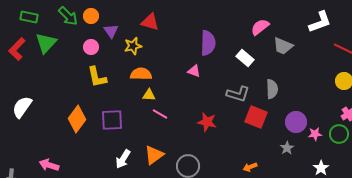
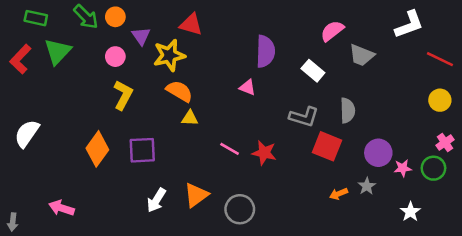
yellow star: (133, 46) -> (169, 55), size x1.4
orange semicircle: (141, 74) -> (179, 91), turned 30
yellow L-shape: (97, 77) -> (123, 95), turned -140
pink line: (160, 114) -> (230, 149), moved
orange arrow: (250, 167) -> (339, 194), moved

